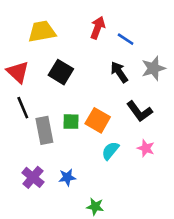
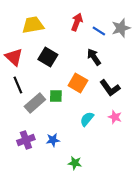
gray star: (153, 68) -> (121, 28), moved
orange square: (98, 120) -> (78, 83), moved
gray rectangle: (44, 130) -> (35, 103), turned 60
purple cross: (33, 177) -> (26, 140), turned 30

